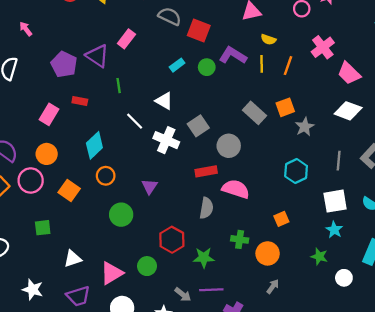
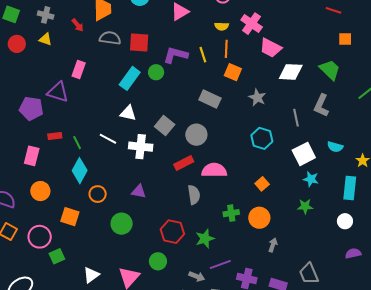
yellow semicircle: (268, 39) -> (222, 26), moved
cyan rectangle: (177, 65) -> (130, 78), size x1.6
pink trapezoid: (349, 73) -> (271, 48), moved
green line: (119, 86) -> (77, 143), moved
orange square: (285, 107) -> (233, 72), moved, turned -30
pink circle: (31, 180) -> (40, 237), moved
purple triangle: (150, 187) -> (139, 191), turned -35
white circle: (344, 278) -> (345, 221), moved

